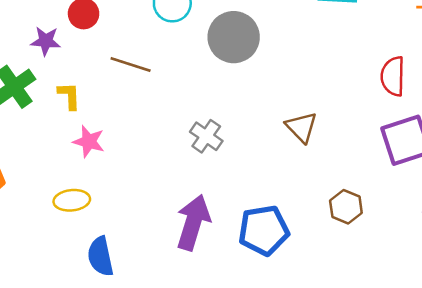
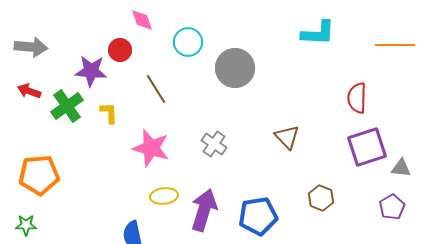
purple star: (46, 41) -> (91, 71), size x1.4
brown line: (131, 65) -> (156, 89), turned 40
pink star: (89, 142) -> (151, 148), moved, size x1.5
yellow ellipse: (72, 200) -> (164, 196), moved

